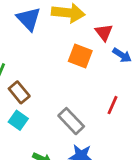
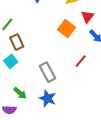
red line: (112, 105) -> (81, 61), moved

